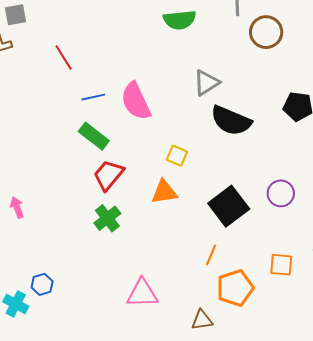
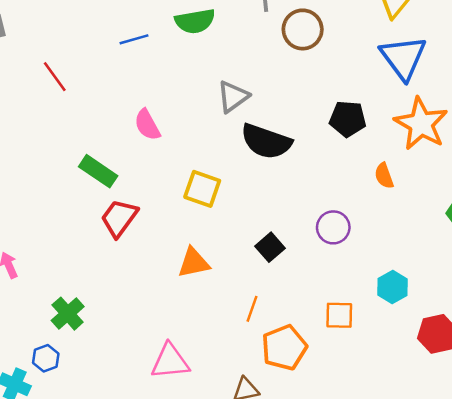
blue line: (93, 97) -> (134, 39), moved
pink semicircle: (136, 101) -> (147, 125), size x0.7
yellow square: (177, 156) -> (202, 189), size x1.4
orange triangle: (164, 192) -> (194, 263), moved
black square: (229, 206) -> (270, 247), size x0.6
green cross: (107, 218) -> (68, 314), moved

